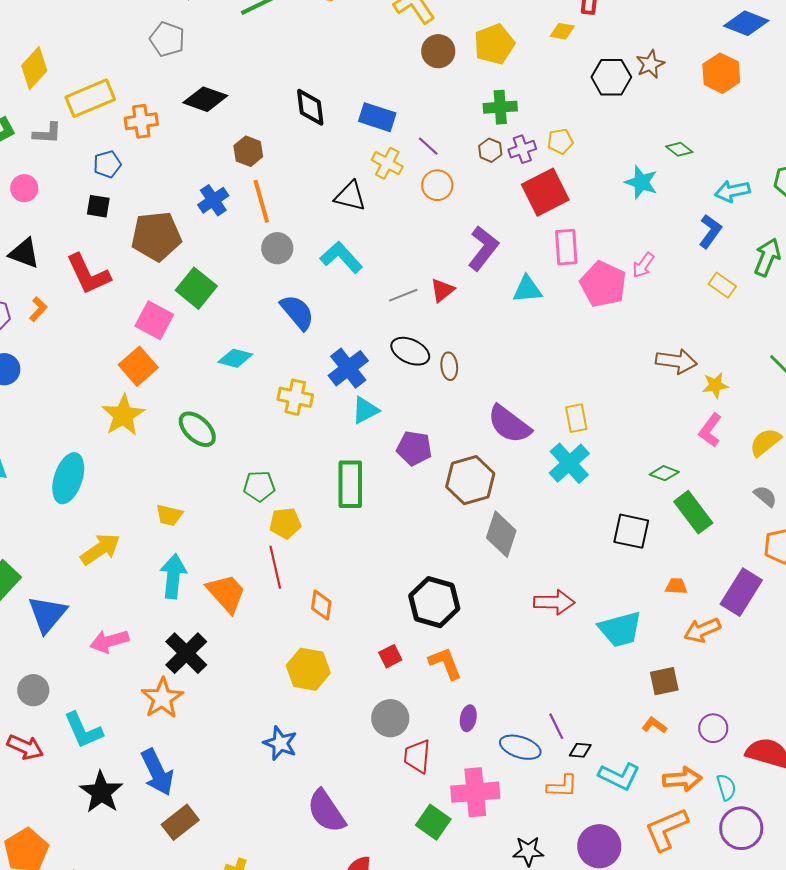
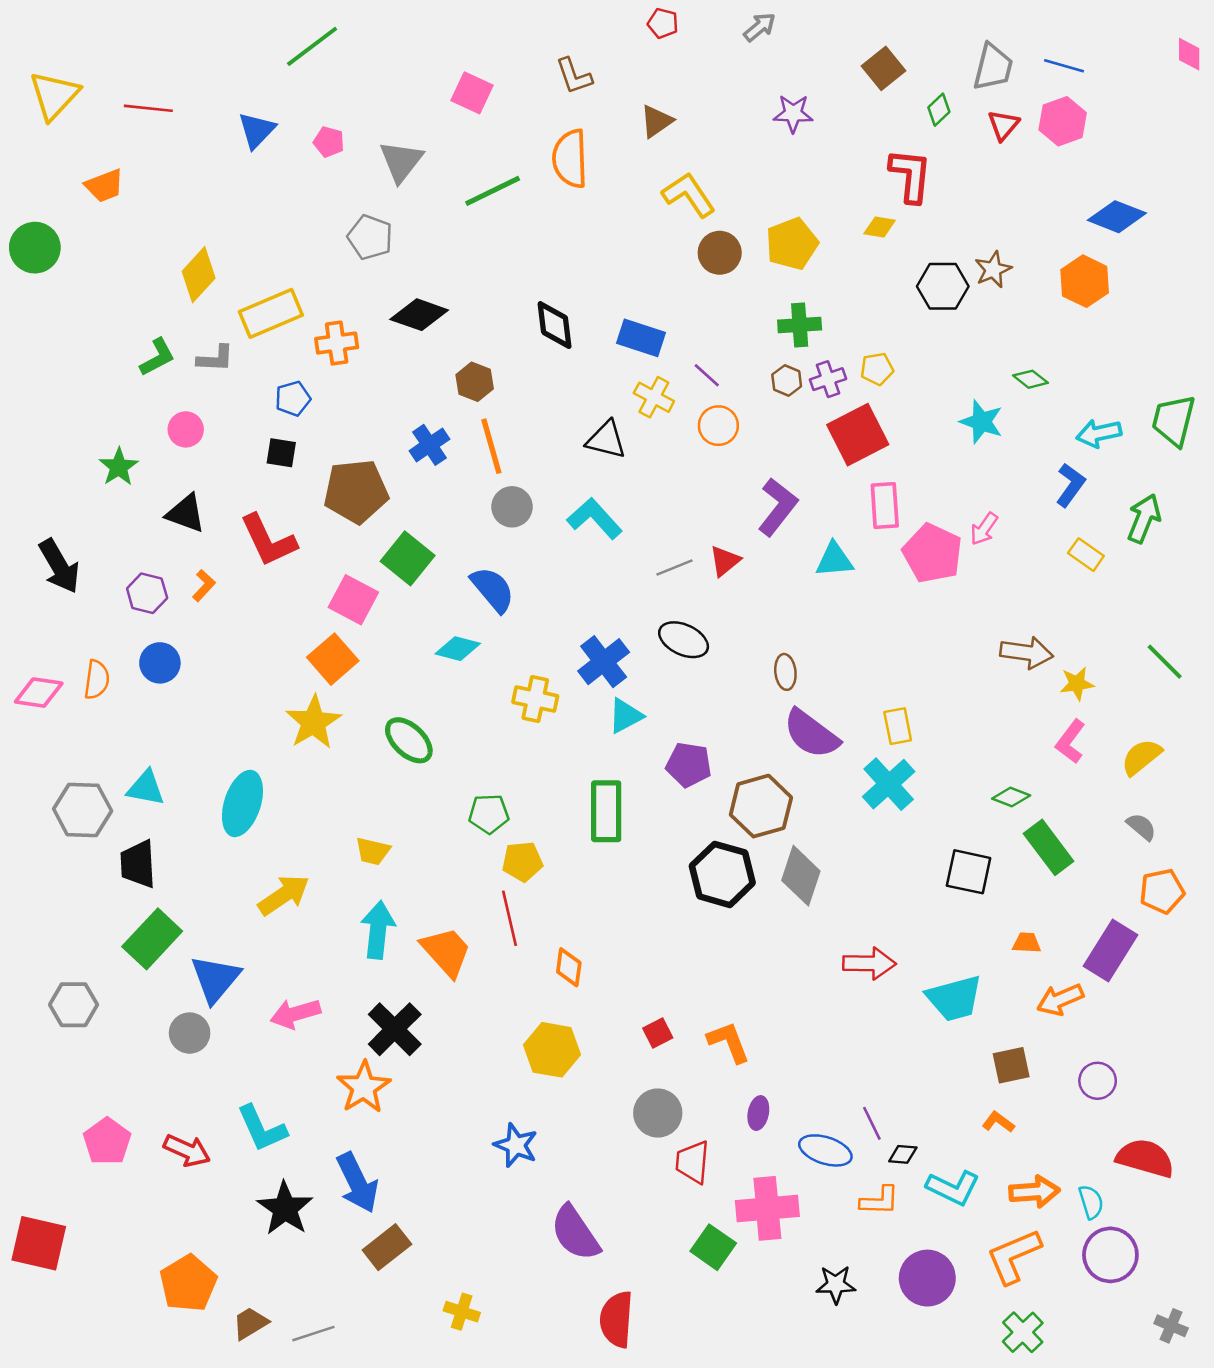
blue semicircle: (297, 312) -> (493, 589), moved
brown ellipse: (449, 366) -> (785, 672), moved
black hexagon: (434, 602) -> (722, 874), moved
gray circle: (33, 690) -> (190, 1033), moved
purple circle: (713, 728) -> (1098, 1081), moved

